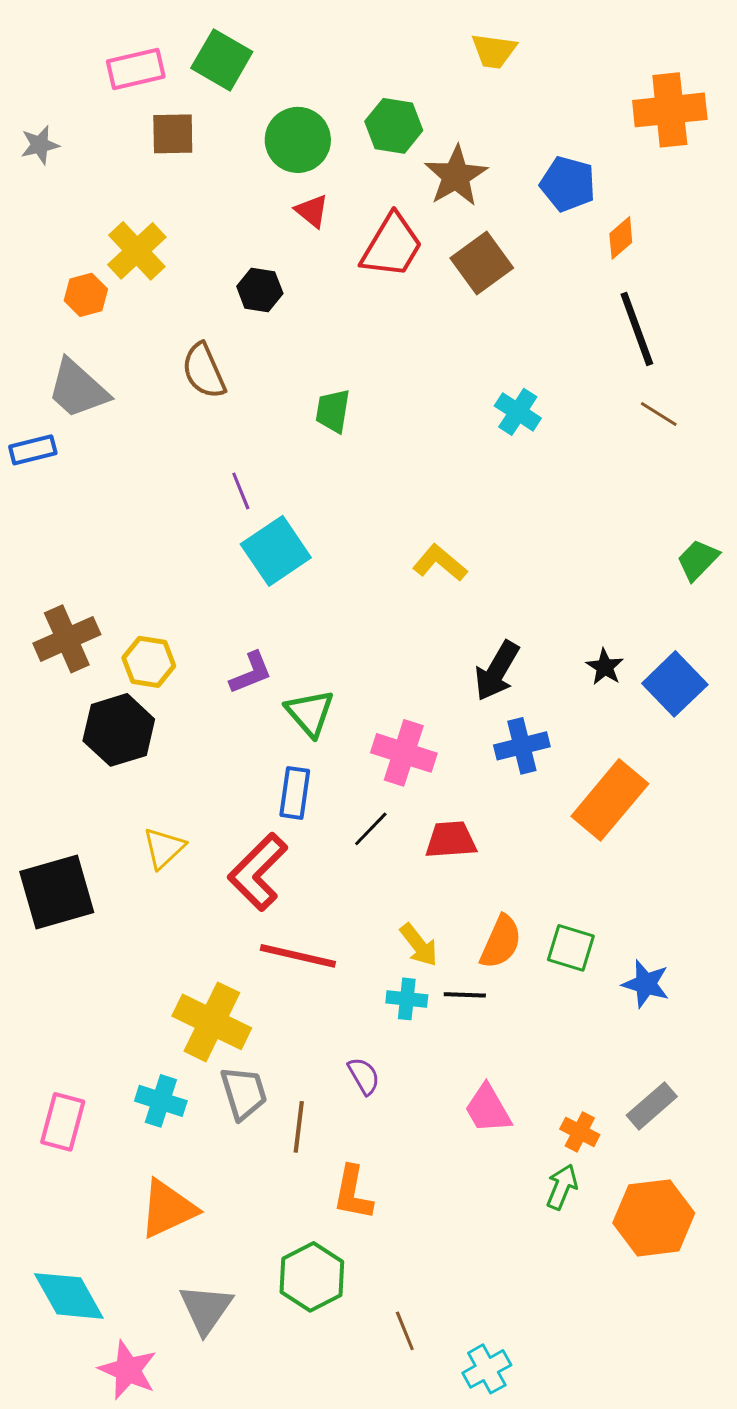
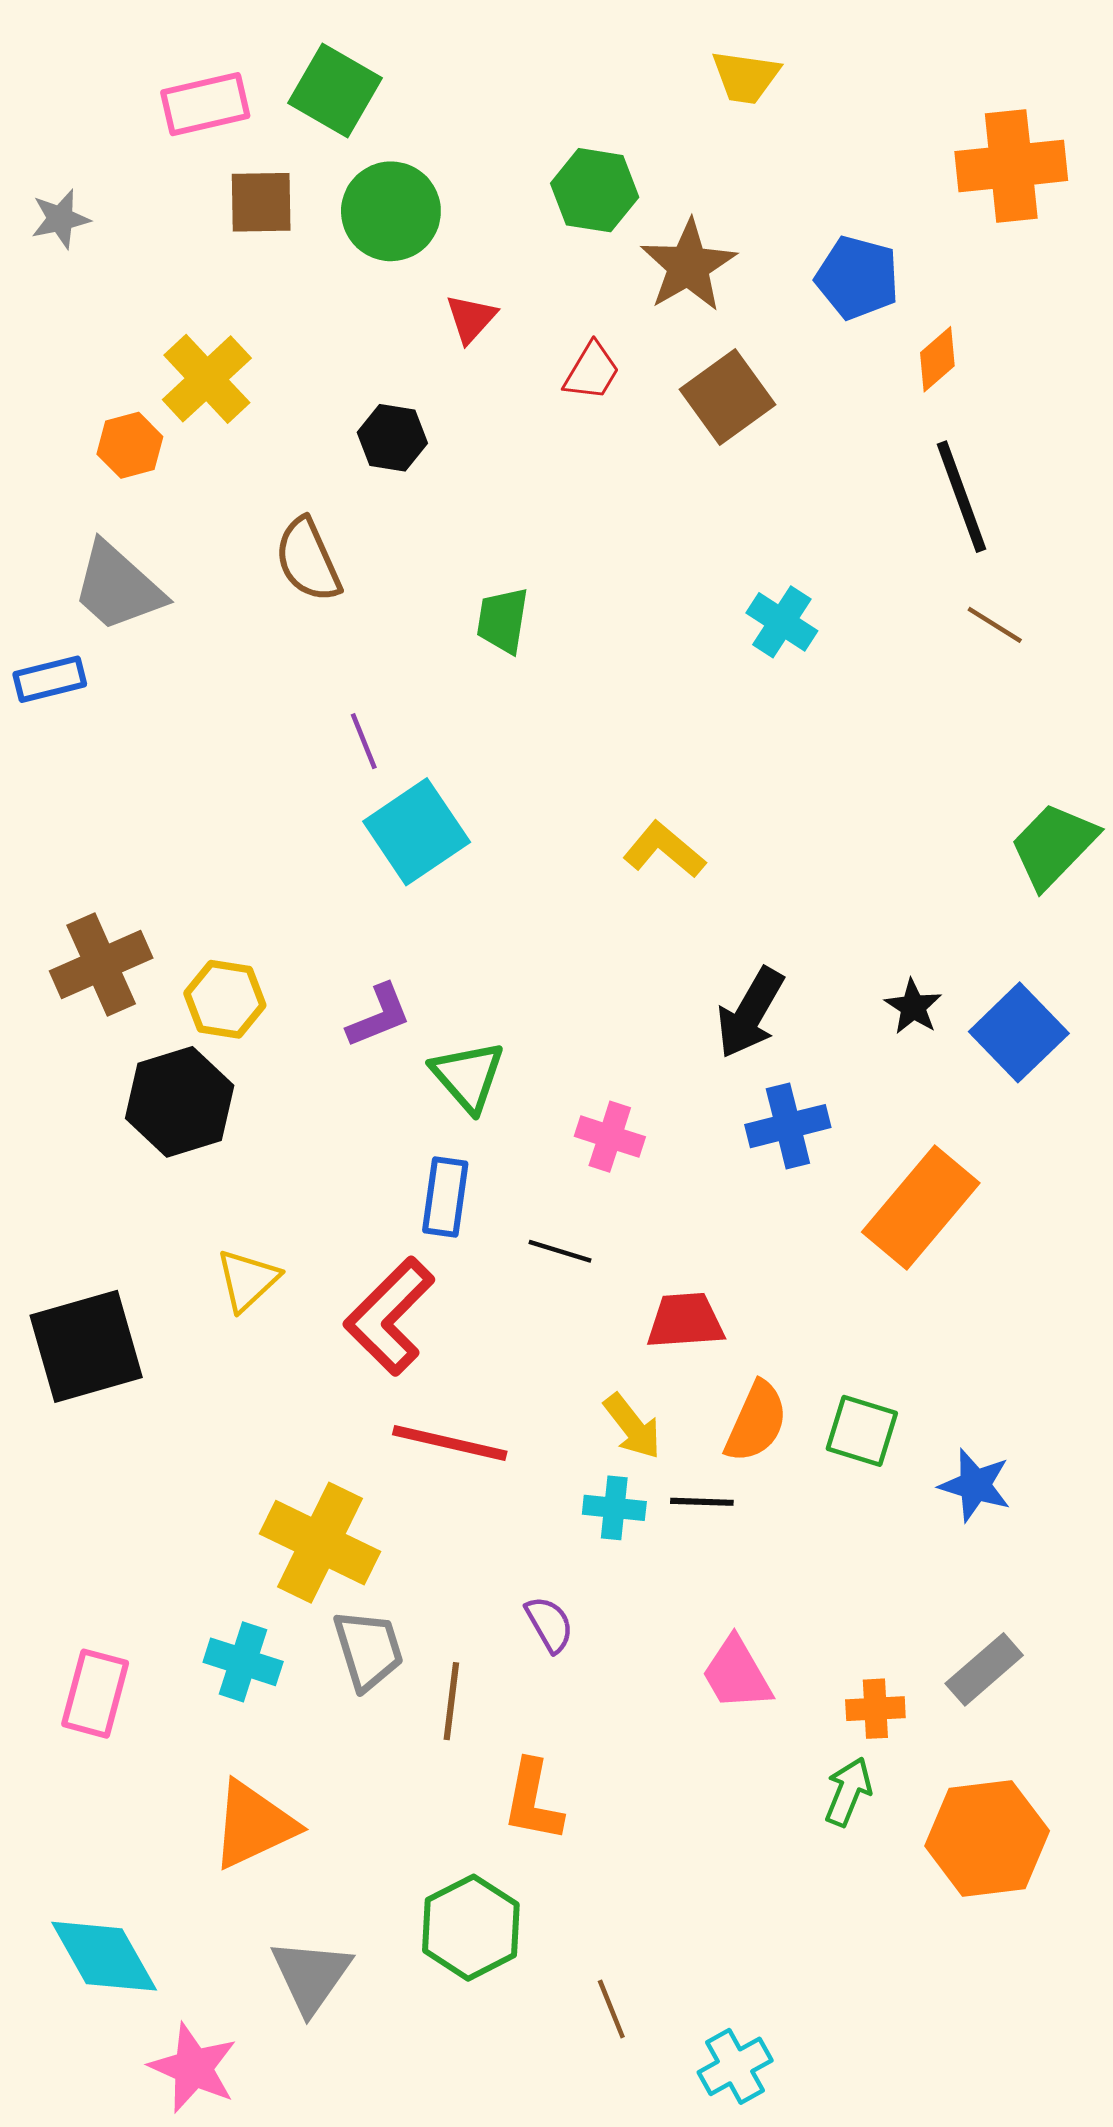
green circle: (298, 140) -> (391, 211), moved
red triangle: (312, 211) -> (471, 318), turned 33
red trapezoid: (392, 246) -> (592, 371), size x0.6
green trapezoid: (698, 560) -> (1054, 845), size x1.4
pink cross: (404, 753) -> (610, 1137), size x0.7
black line: (371, 829) -> (560, 1251), turned 63
red trapezoid: (451, 840) -> (685, 1321), moved
orange cross: (580, 1132) -> (875, 1709), turned -30

